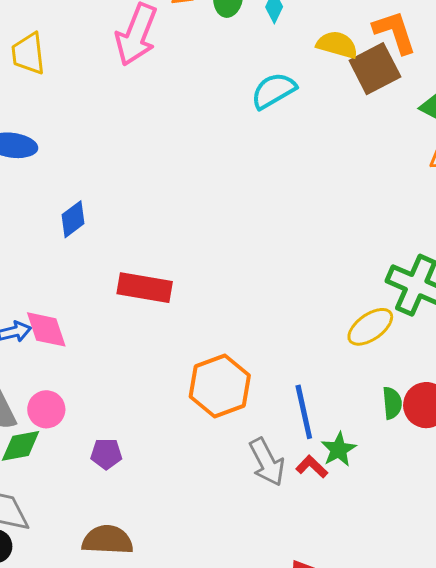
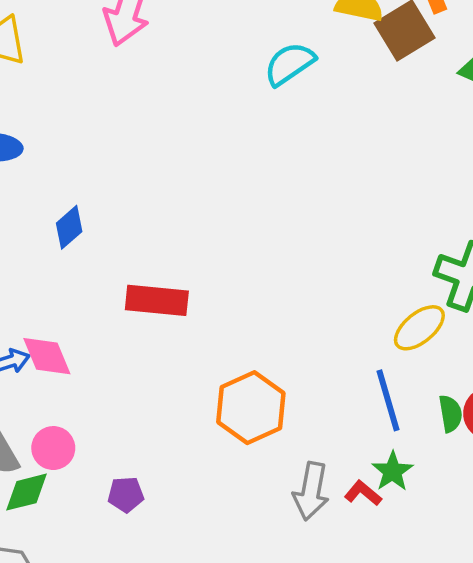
blue line: (304, 412) -> (388, 400), moved
gray arrow: (267, 462) -> (311, 491), turned 42

